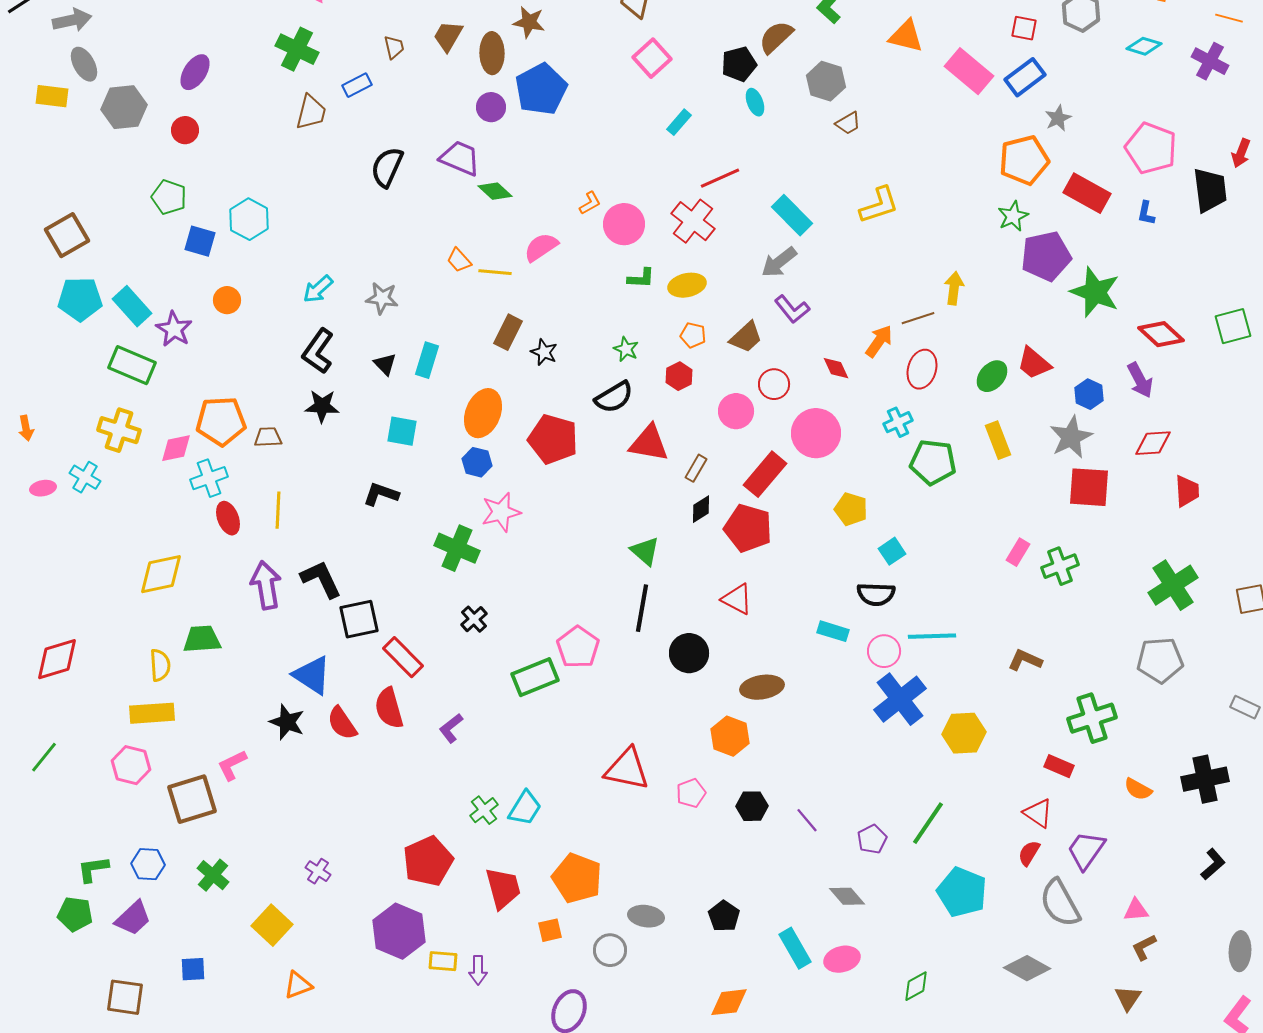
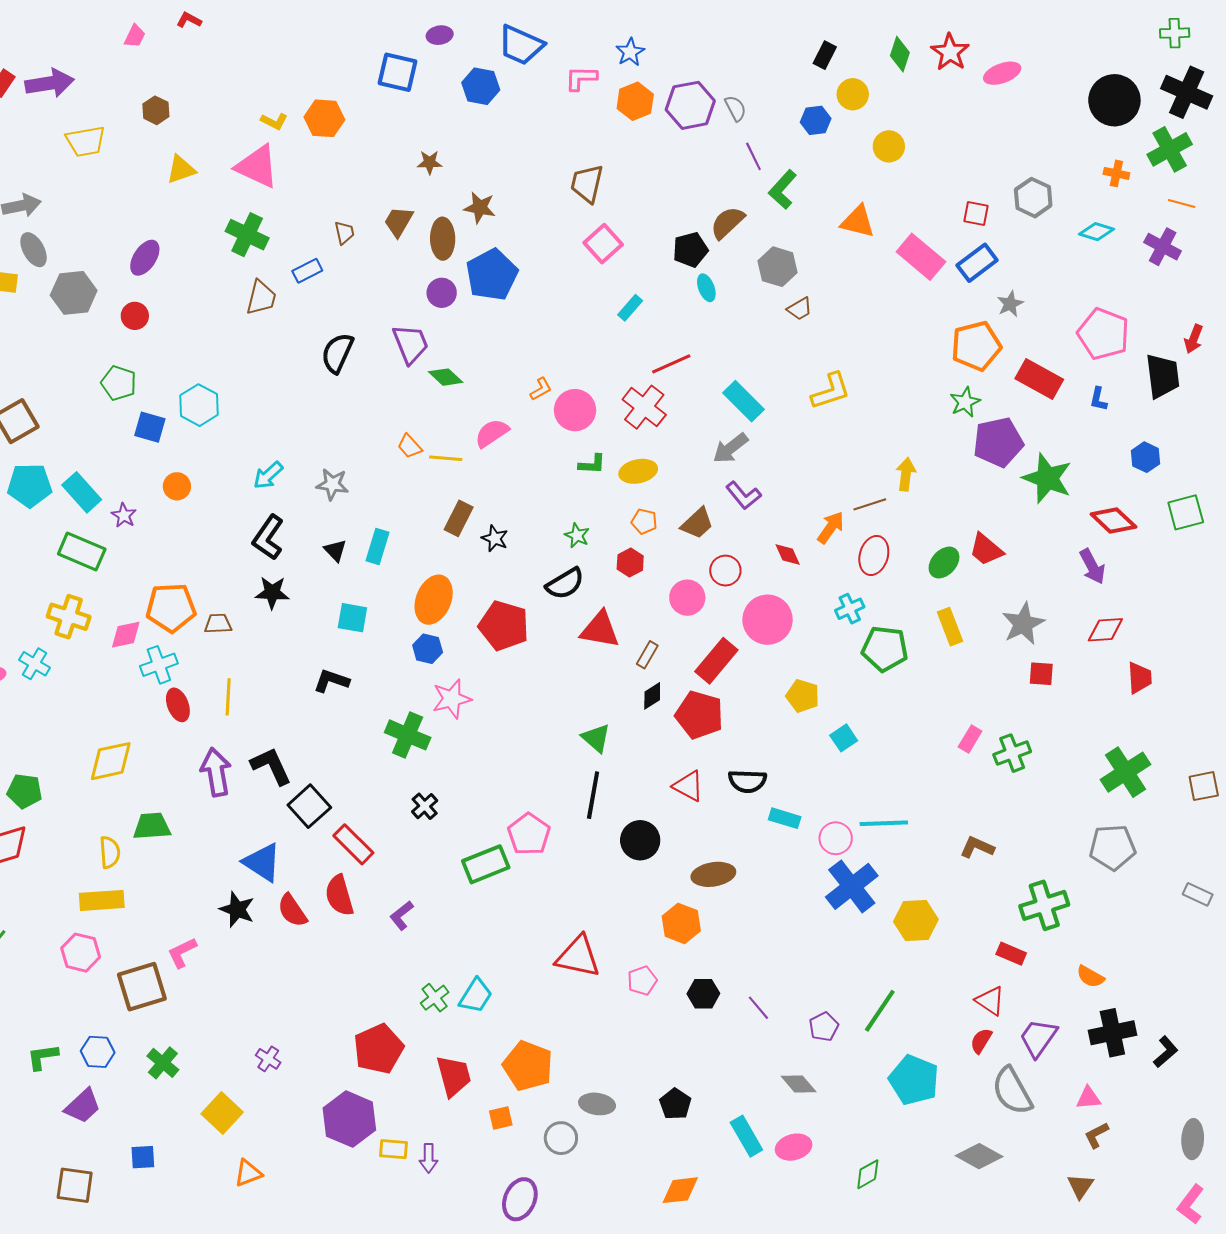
purple trapezoid: (460, 158) -> (411, 344), turned 45
purple star: (174, 329) -> (124, 515), size x0.7
blue hexagon: (1089, 394) -> (1146, 457), moved
red square: (1089, 487) -> (1041, 674), size x0.6
black semicircle: (876, 594) -> (747, 781), moved
black square: (359, 619) -> (309, 806), turned -30
black cross: (1205, 779) -> (1112, 1033), moved
green pentagon: (75, 914) -> (25, 791), moved

